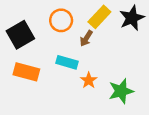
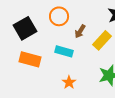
yellow rectangle: (99, 17) -> (102, 40), moved
orange star: (89, 80) -> (69, 82), moved

